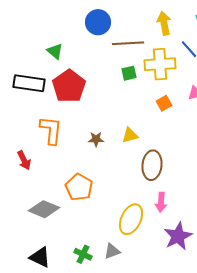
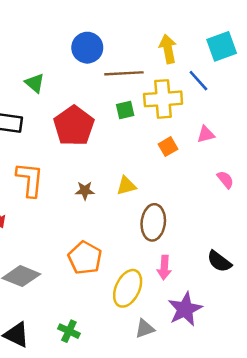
red pentagon: (69, 86) -> (74, 126), moved
orange pentagon: (79, 187) -> (85, 258), moved
gray triangle: (112, 251) -> (145, 329), moved

